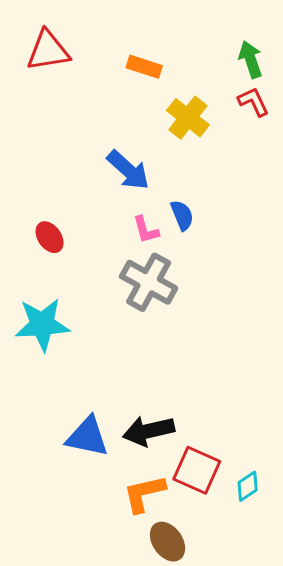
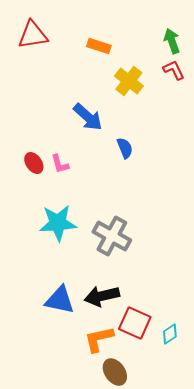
pink L-shape: (146, 230) -> (60, 164), moved
gray cross: (149, 282) -> (112, 236), moved
cyan star: (42, 325) -> (58, 223), moved

